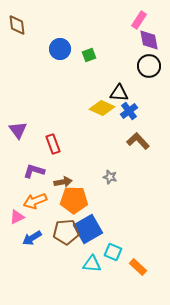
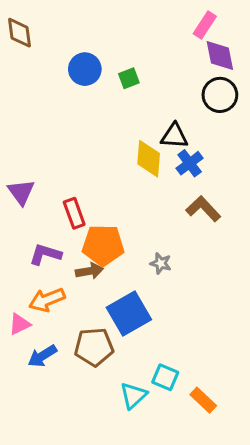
yellow diamond: (102, 108) -> (149, 159), turned 70
orange pentagon: (74, 200) -> (103, 245), moved
blue square: (88, 229) -> (129, 314), moved
cyan triangle: (92, 264) -> (133, 395), turned -48

